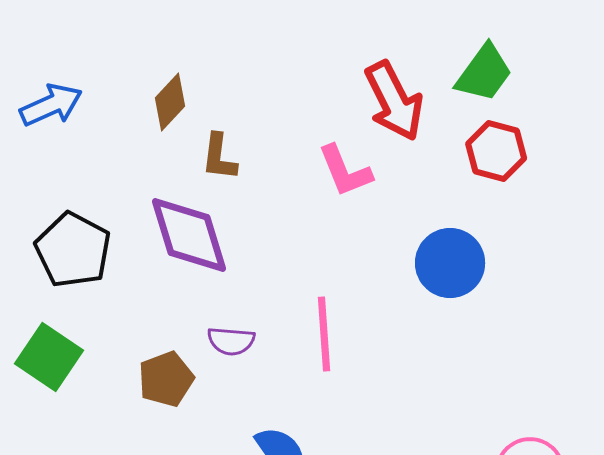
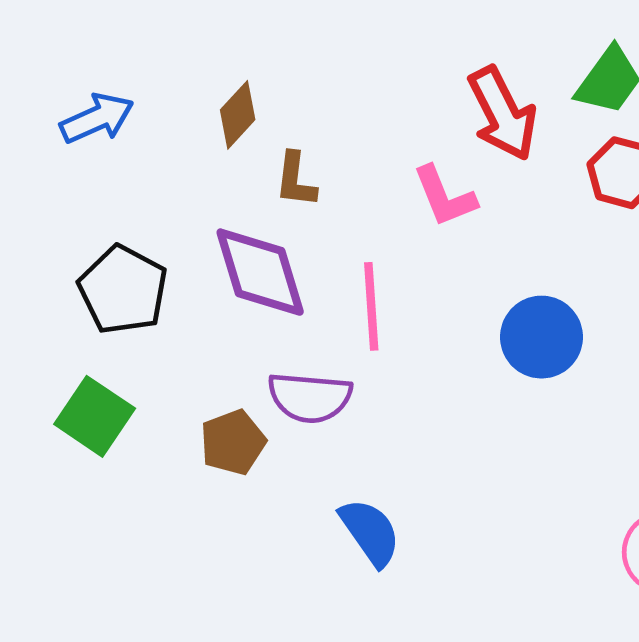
blue circle: (450, 263) -> (541, 337), moved
pink line: (324, 334) -> (371, 306), moved
purple semicircle: (231, 341) -> (310, 397), size x1.5

